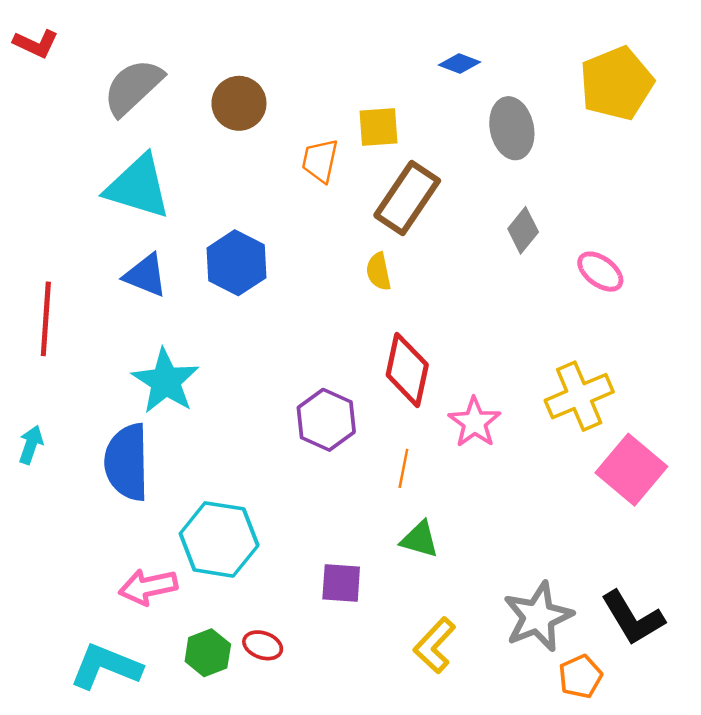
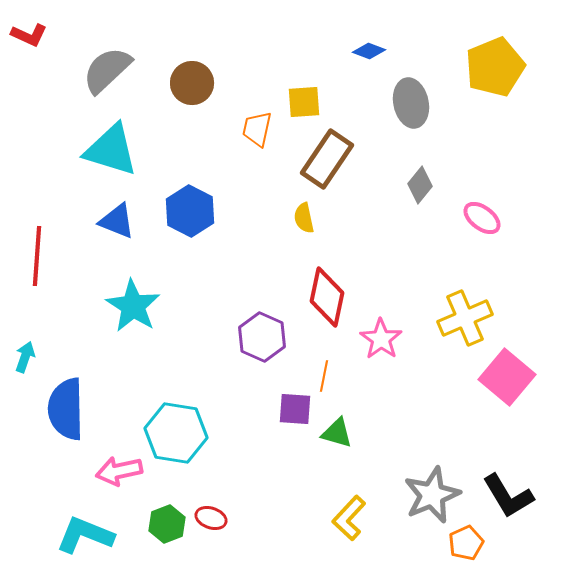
blue semicircle: (127, 462) -> (66, 409), moved
purple square: (341, 583) -> (295, 409), moved

